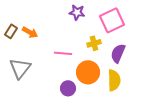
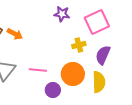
pink line: (63, 53) -> (38, 70), moved

